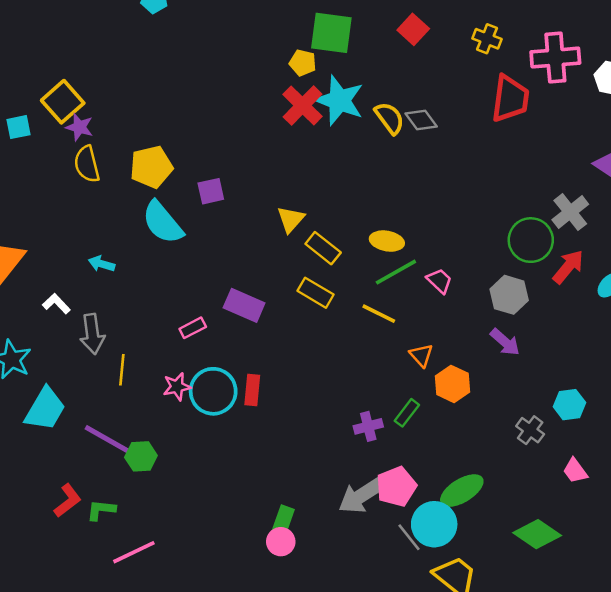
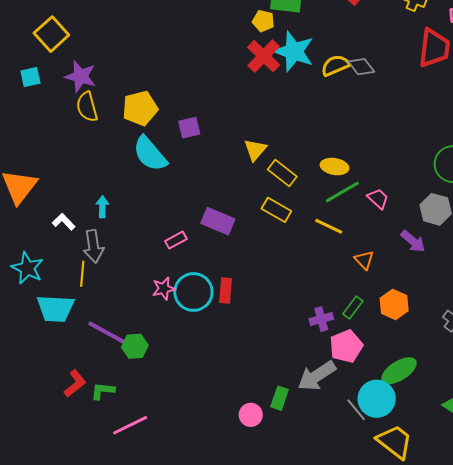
yellow square: (63, 102) -> (51, 34), moved
yellow semicircle: (390, 118) -> (335, 65), turned -76
purple star: (79, 127) -> (80, 76), size x1.4
cyan arrow: (102, 264) -> (102, 207), moved, turned 75
purple arrow: (505, 342) -> (413, 241), moved
yellow line: (122, 370) -> (82, 274), moved
orange hexagon: (452, 384) -> (394, 304), moved
cyan trapezoid: (45, 409) -> (56, 309), turned 63
pink pentagon: (396, 487) -> (346, 346), moved
green rectangle: (283, 520) -> (280, 398), moved

